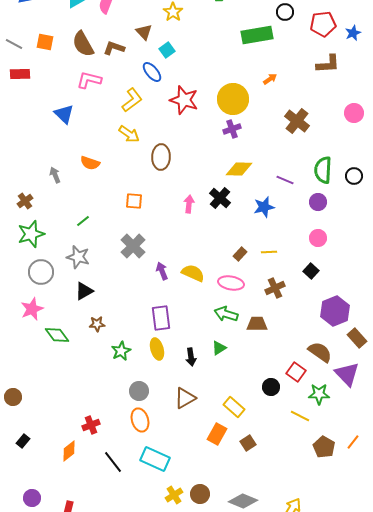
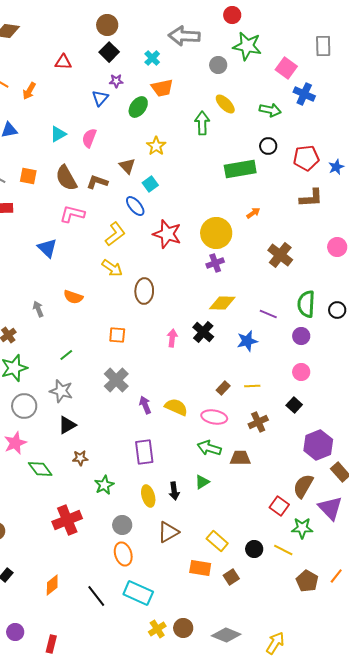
yellow ellipse: (157, 349) -> (148, 496), moved
brown semicircle: (320, 352) -> (303, 486), turned -95
black circle: (271, 387) -> (254, 549), moved
red cross: (91, 425) -> (67, 520), moved, size x1.6
orange rectangle: (217, 434) -> (200, 568), turned 70

